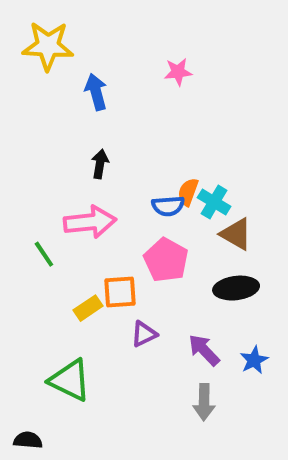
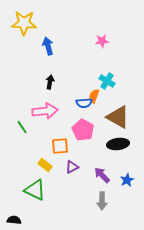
pink star: (178, 72) -> (102, 41), moved
cyan cross: (214, 202) -> (107, 81), moved
brown triangle: (236, 234) -> (118, 117), size x1.4
yellow rectangle: (88, 308) -> (45, 165), moved, turned 72

